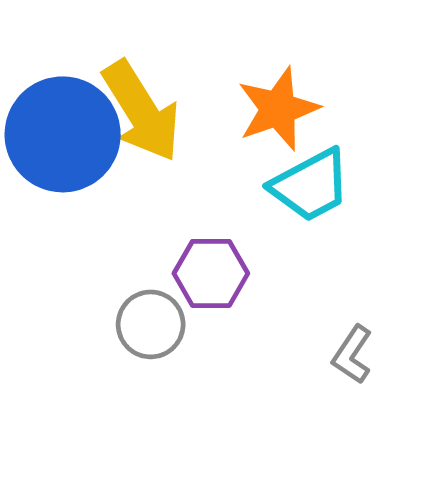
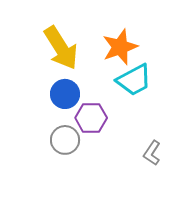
blue circle: (63, 134) -> (65, 94), moved, size x0.6

